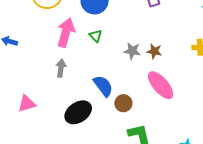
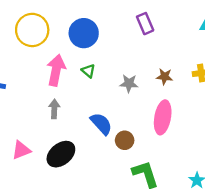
brown star: (154, 51) -> (165, 77), moved
pink ellipse: (161, 85) -> (163, 117), turned 56
black ellipse: (78, 112) -> (61, 154), moved

